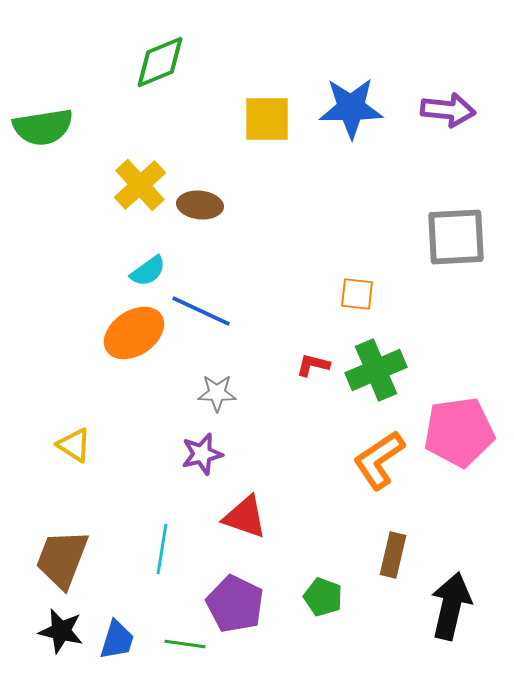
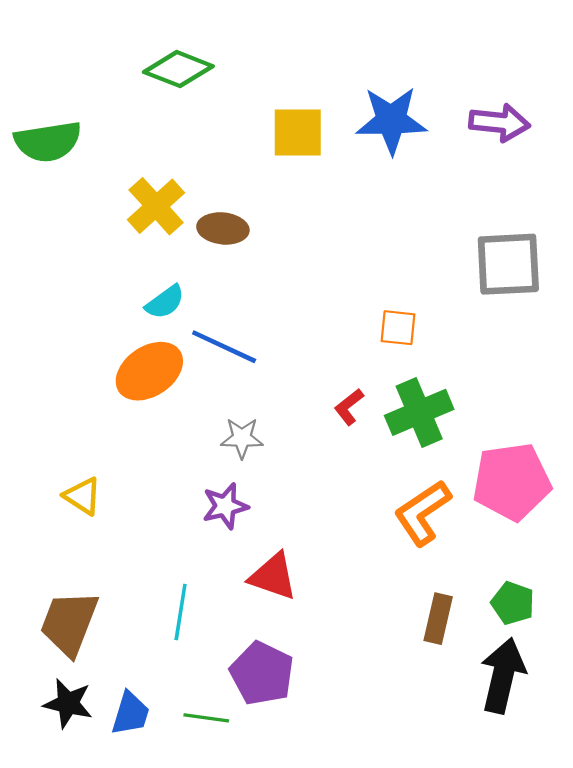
green diamond: (160, 62) -> (178, 69), turned 44
red L-shape: (313, 365) -> (349, 407), turned -52
green pentagon: (323, 597) -> (513, 603), moved

